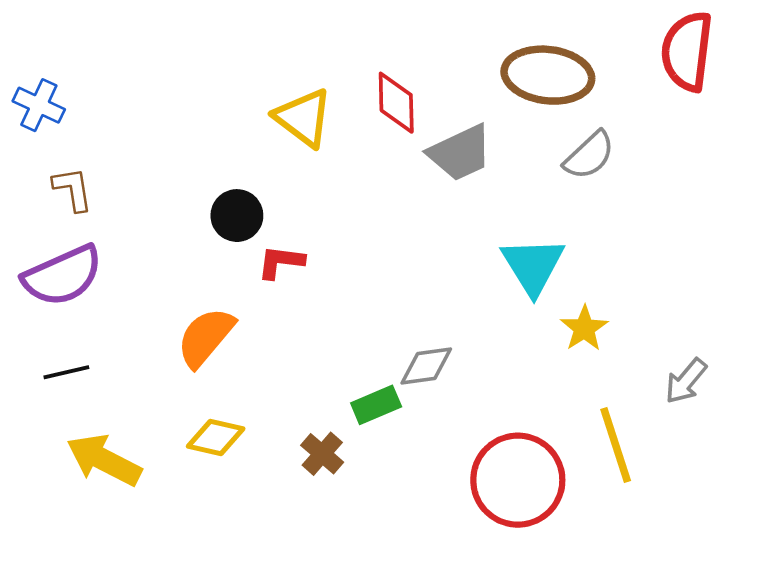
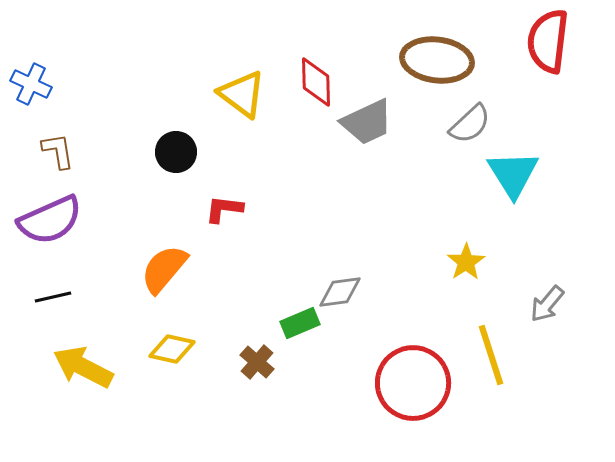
black circle: (237, 216) -> (176, 152), moved
cyan triangle: (533, 266) -> (513, 174), moved

